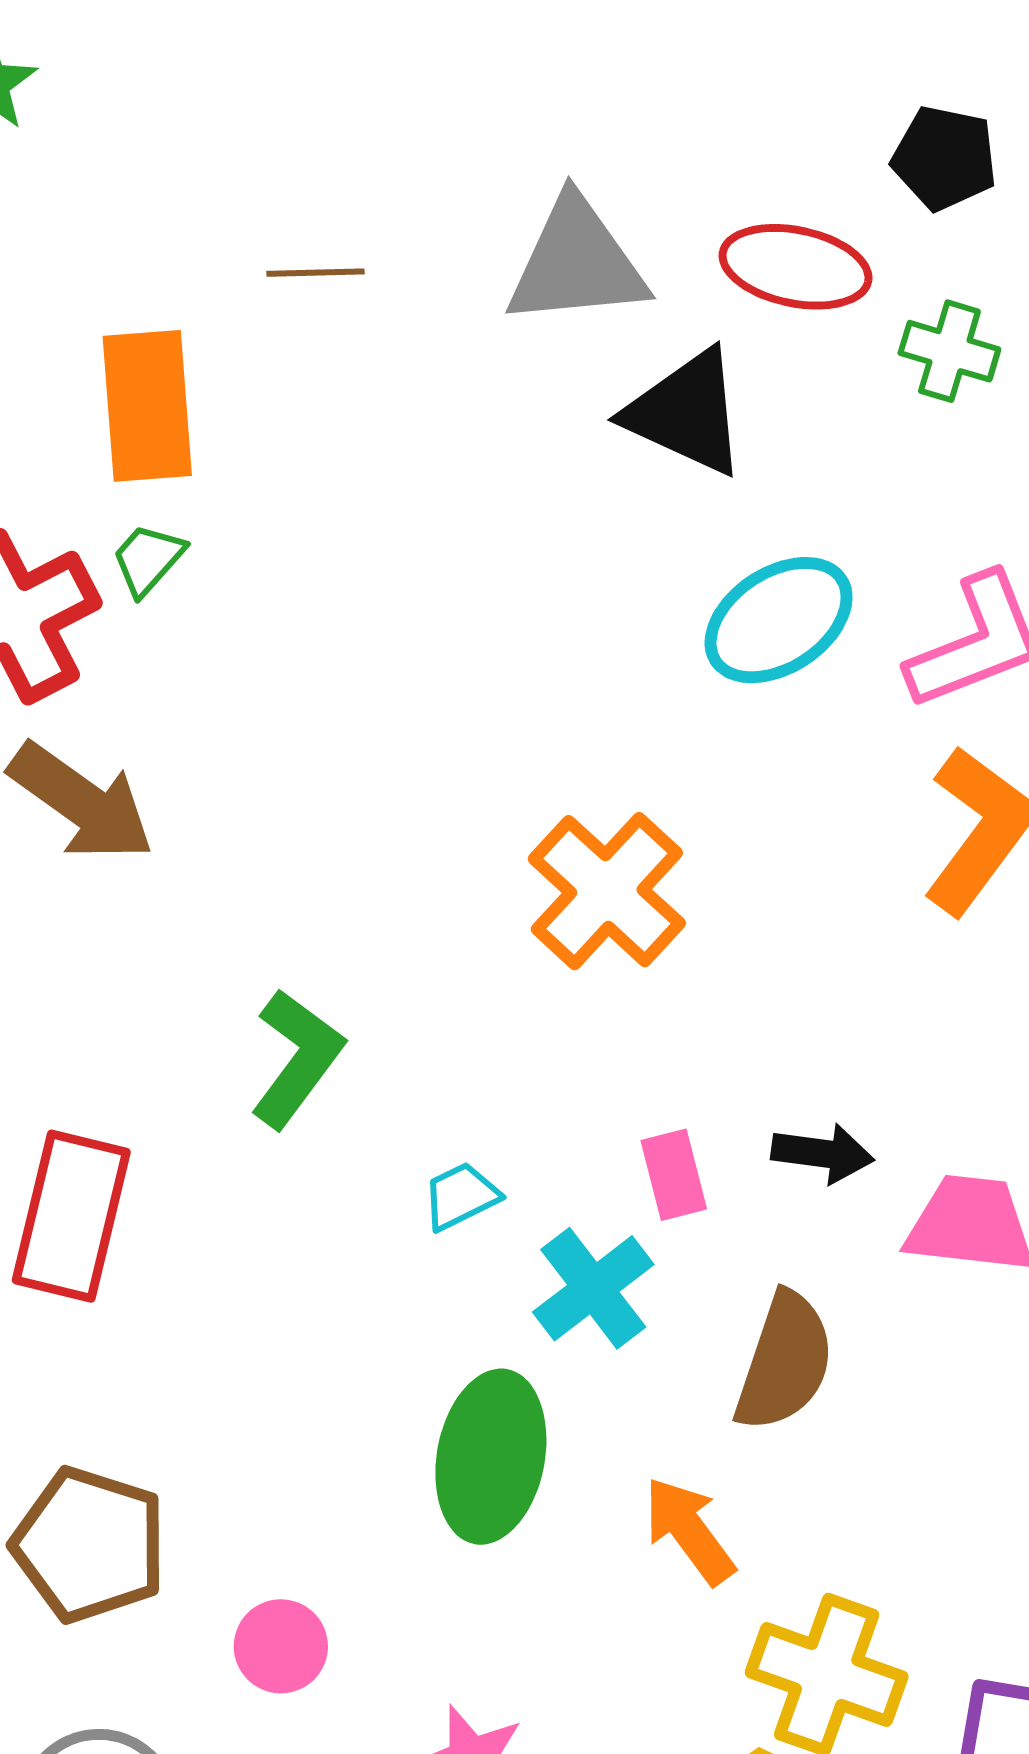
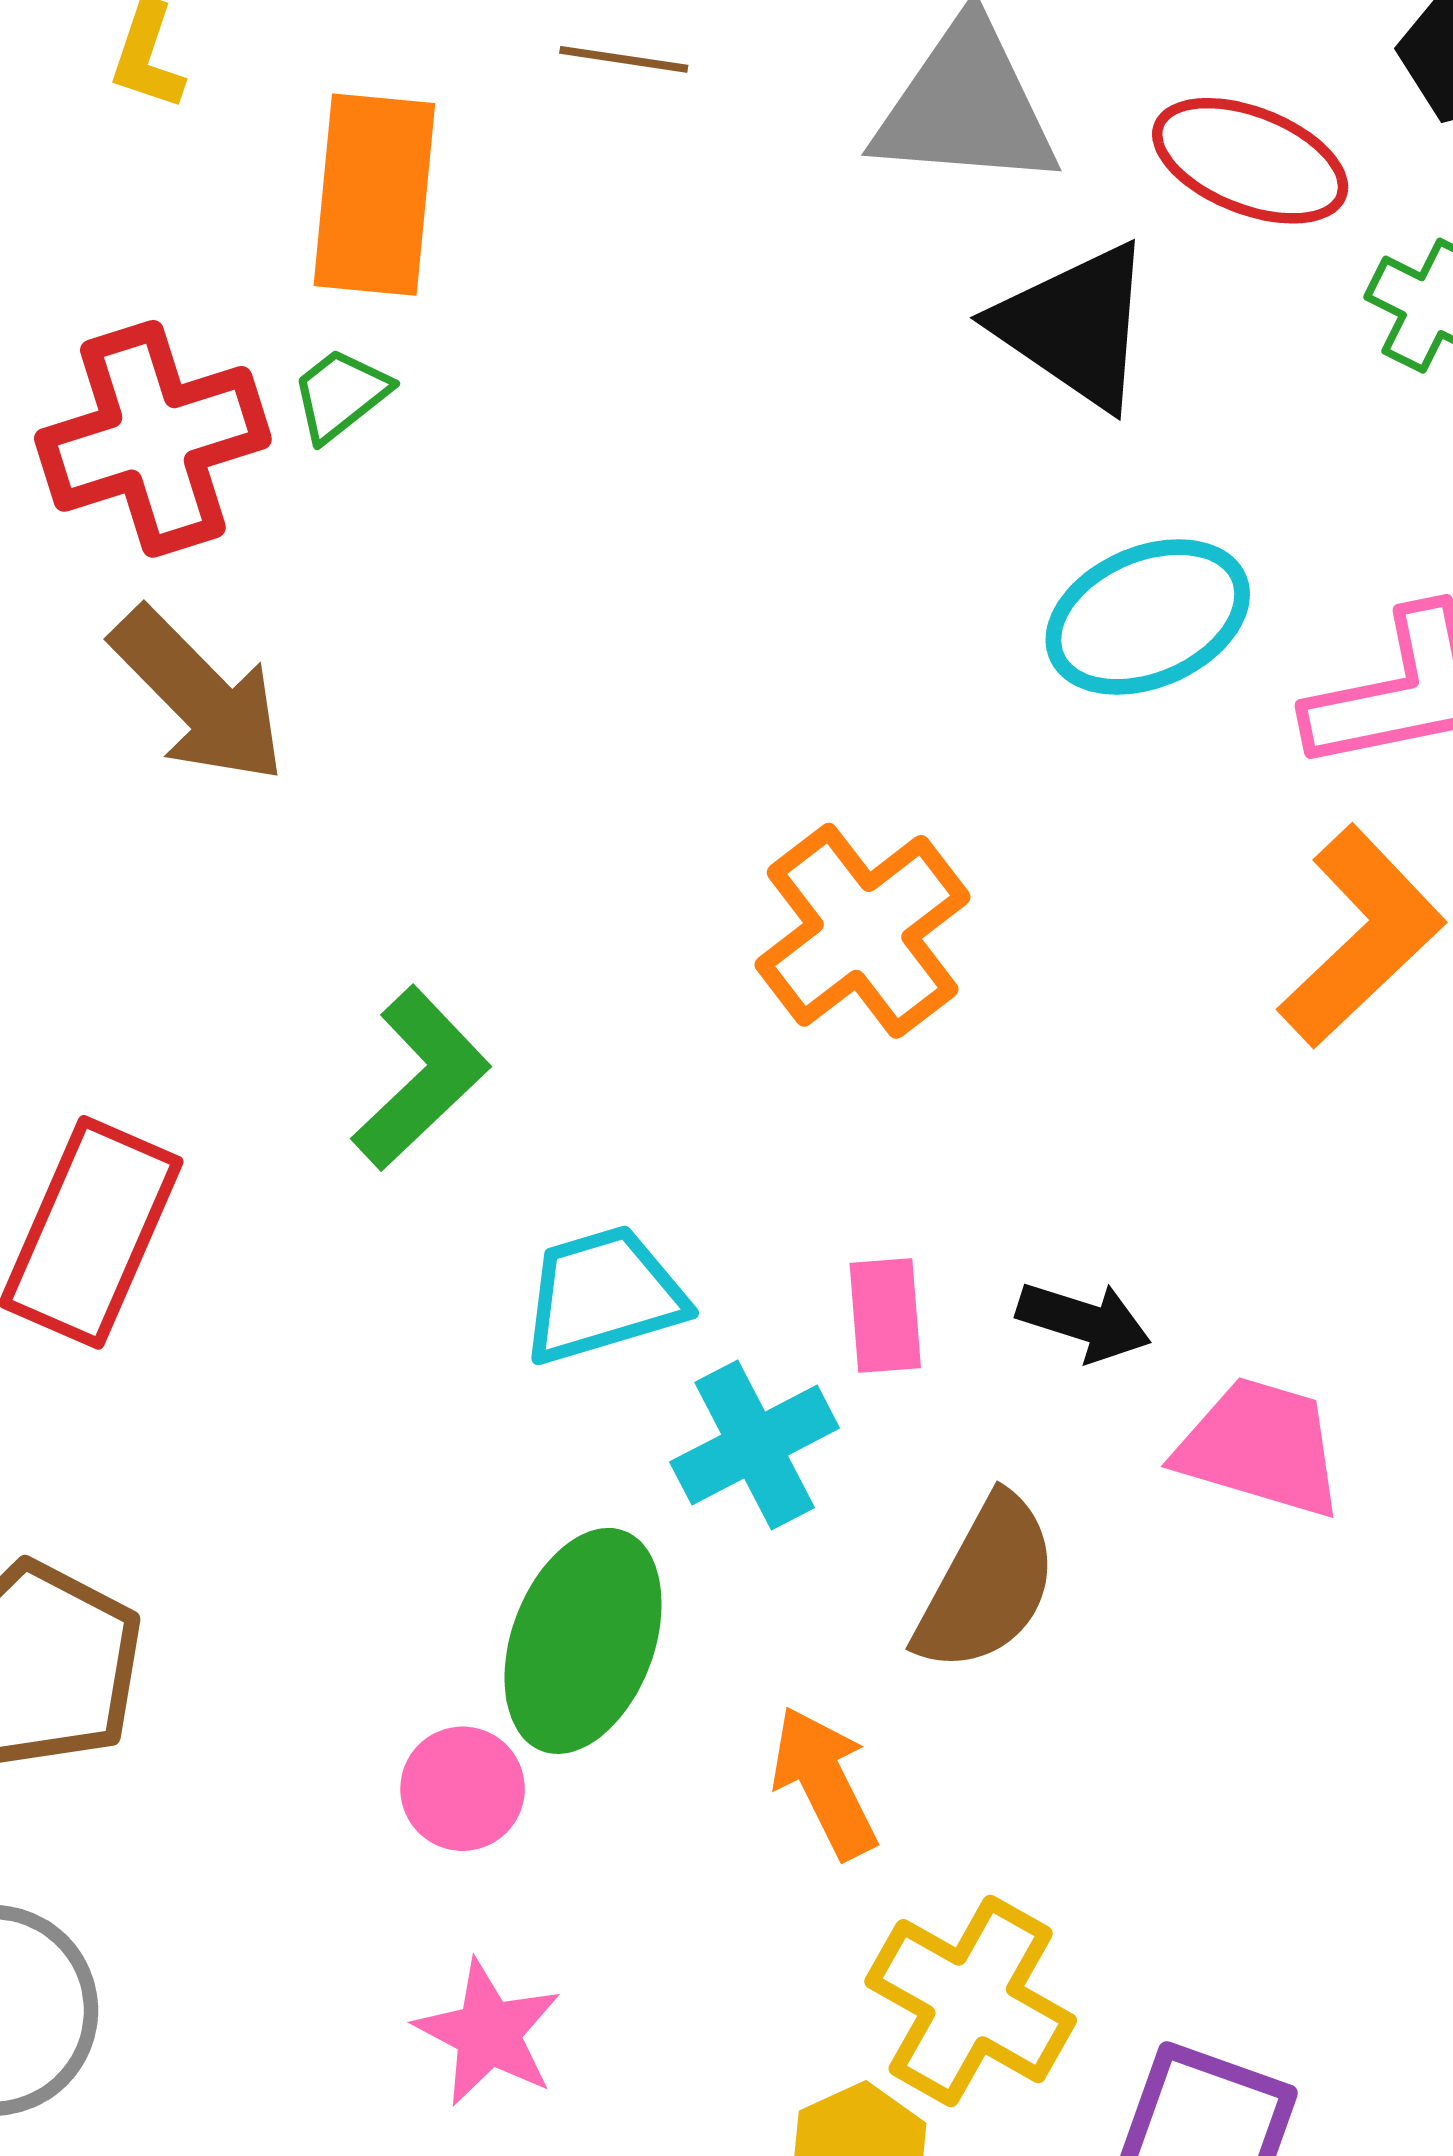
cyan trapezoid: (461, 1196) -> (603, 1295), size x1.6
pink circle: (281, 1646) -> (463, 1789), moved

